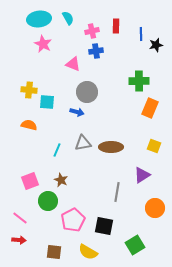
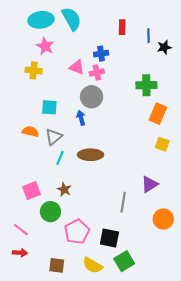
cyan semicircle: (68, 18) -> (72, 19), size x1.6
pink cross: (92, 31) -> (97, 73), moved
yellow cross: (29, 90) -> (34, 70), moved
blue arrow: (77, 112) -> (81, 118), turned -120
gray triangle: (83, 143) -> (54, 137), moved, turned -30
yellow square: (154, 146) -> (162, 144), moved
brown ellipse: (111, 147) -> (90, 155), moved
green square: (135, 245) -> (124, 261), moved

